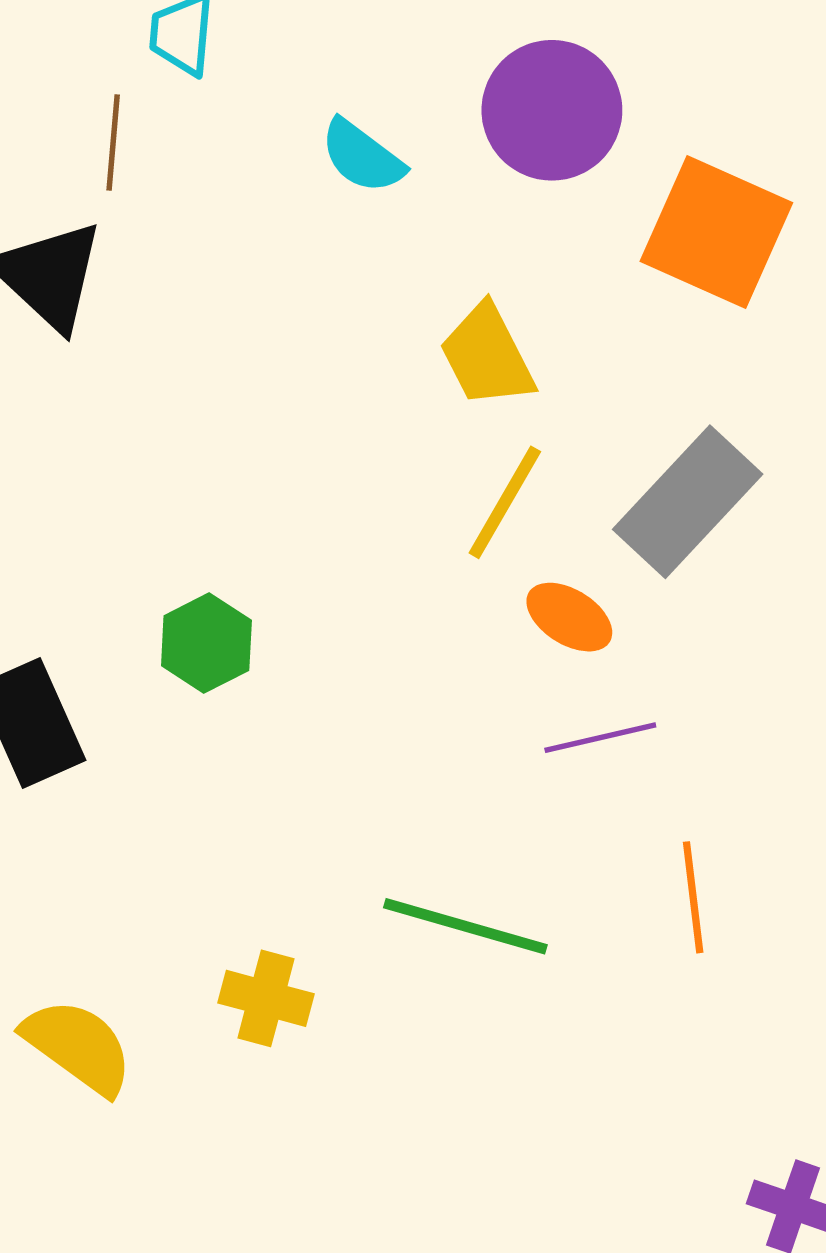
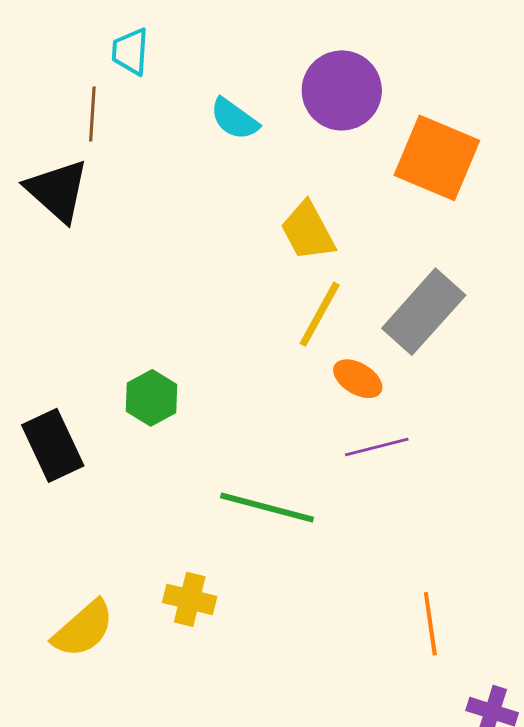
orange line: (693, 897) -> (430, 624), moved
green line: (465, 926) -> (267, 507), moved
yellow semicircle: (78, 1046) -> (83, 629), turned 104

